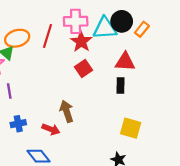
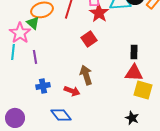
red triangle: (125, 62) -> (134, 73), moved
red square: (83, 69) -> (89, 39), moved

